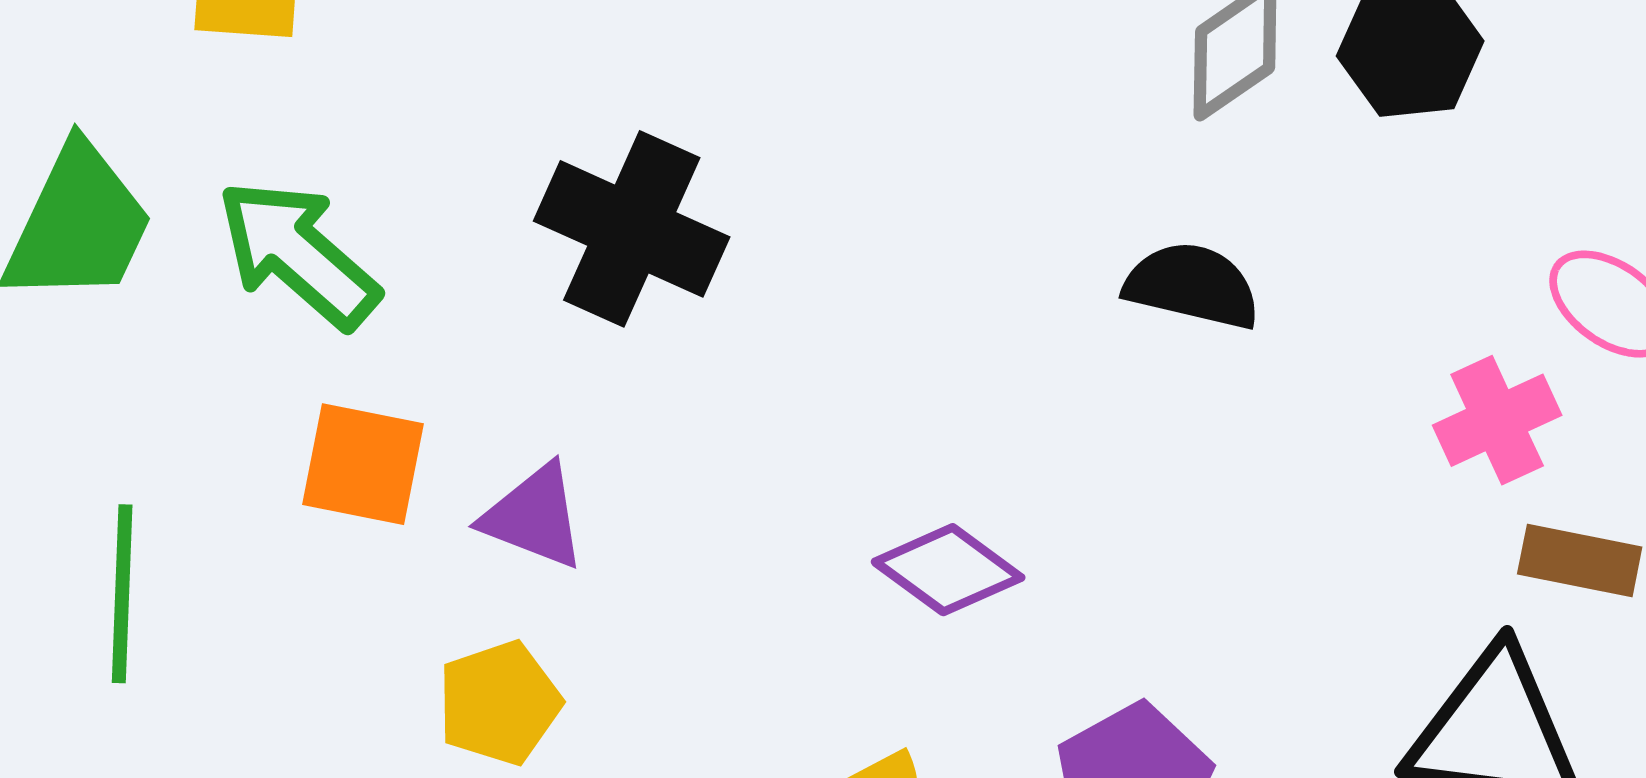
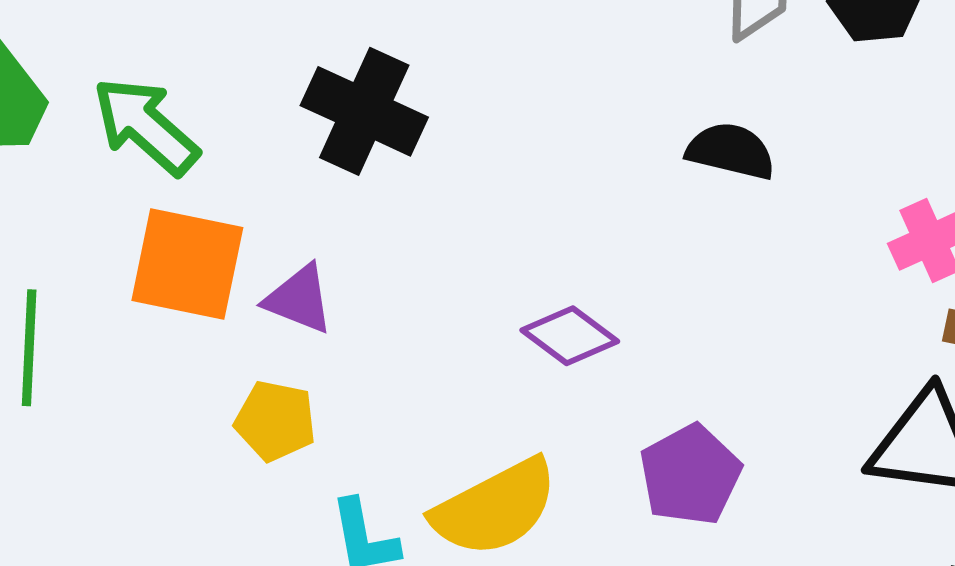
orange square: (363, 464) -> (187, 264), size x1.4
yellow pentagon: (499, 703) -> (275, 421), turned 30

